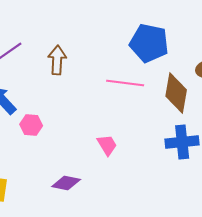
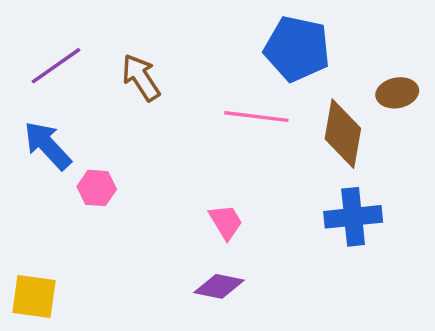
brown arrow: (57, 60) -> (141, 78), turned -36
purple diamond: (66, 183) -> (219, 286), moved

